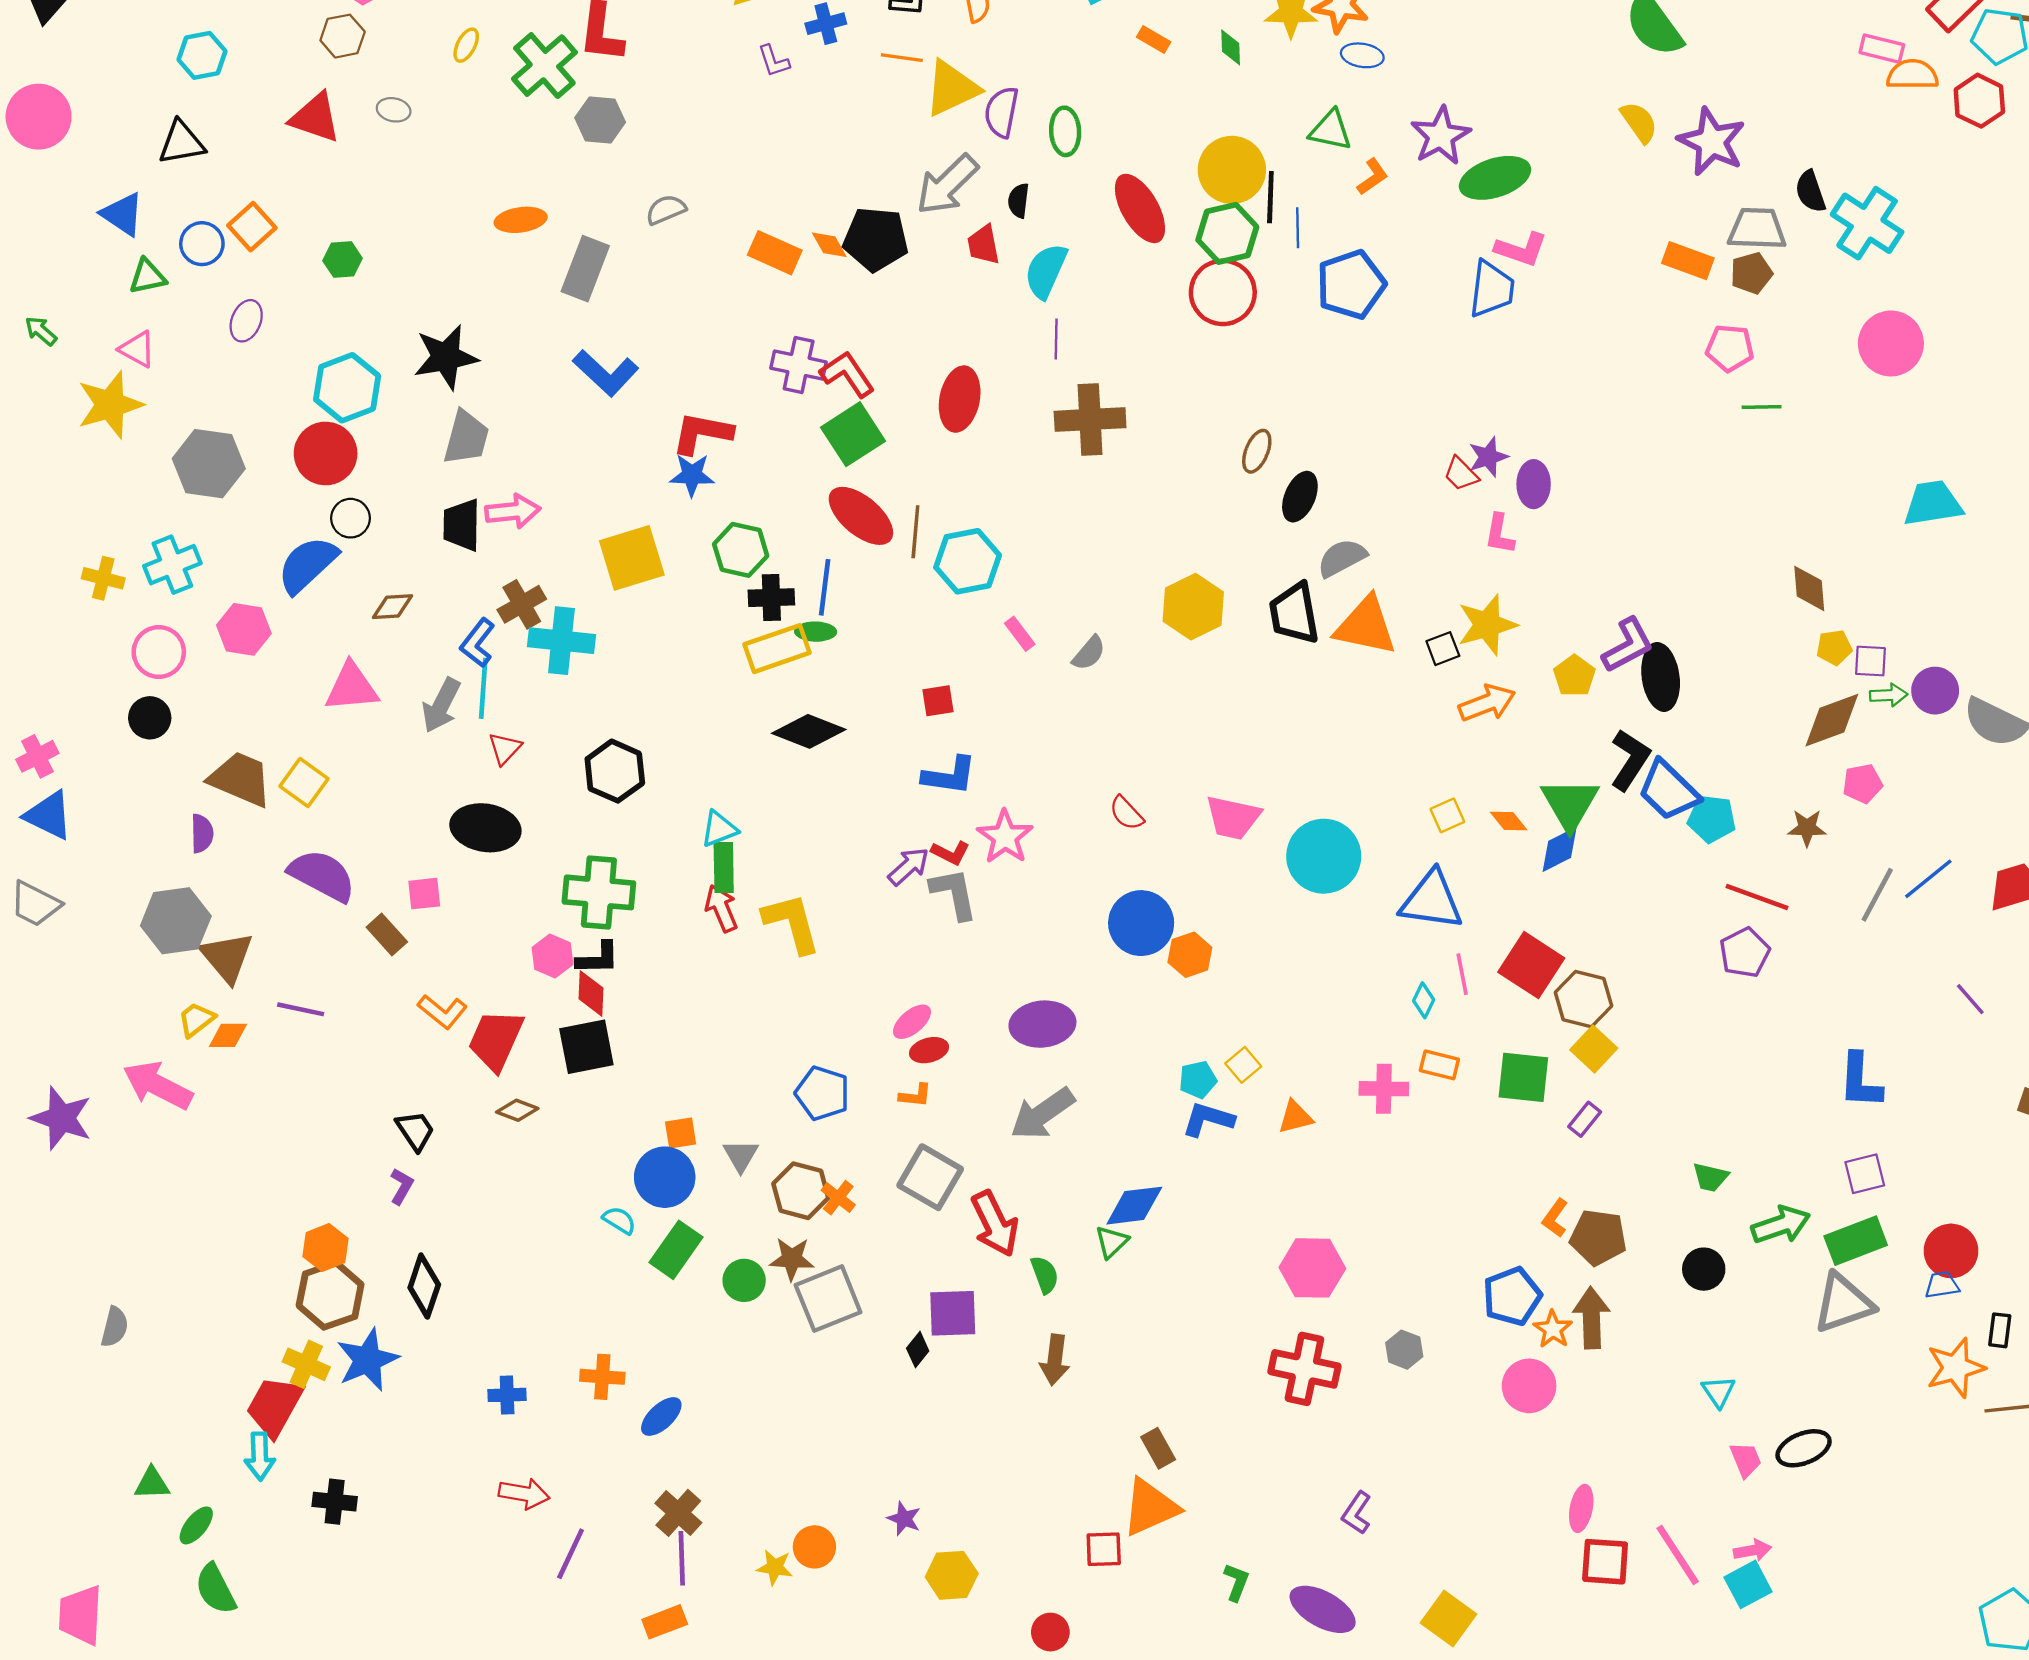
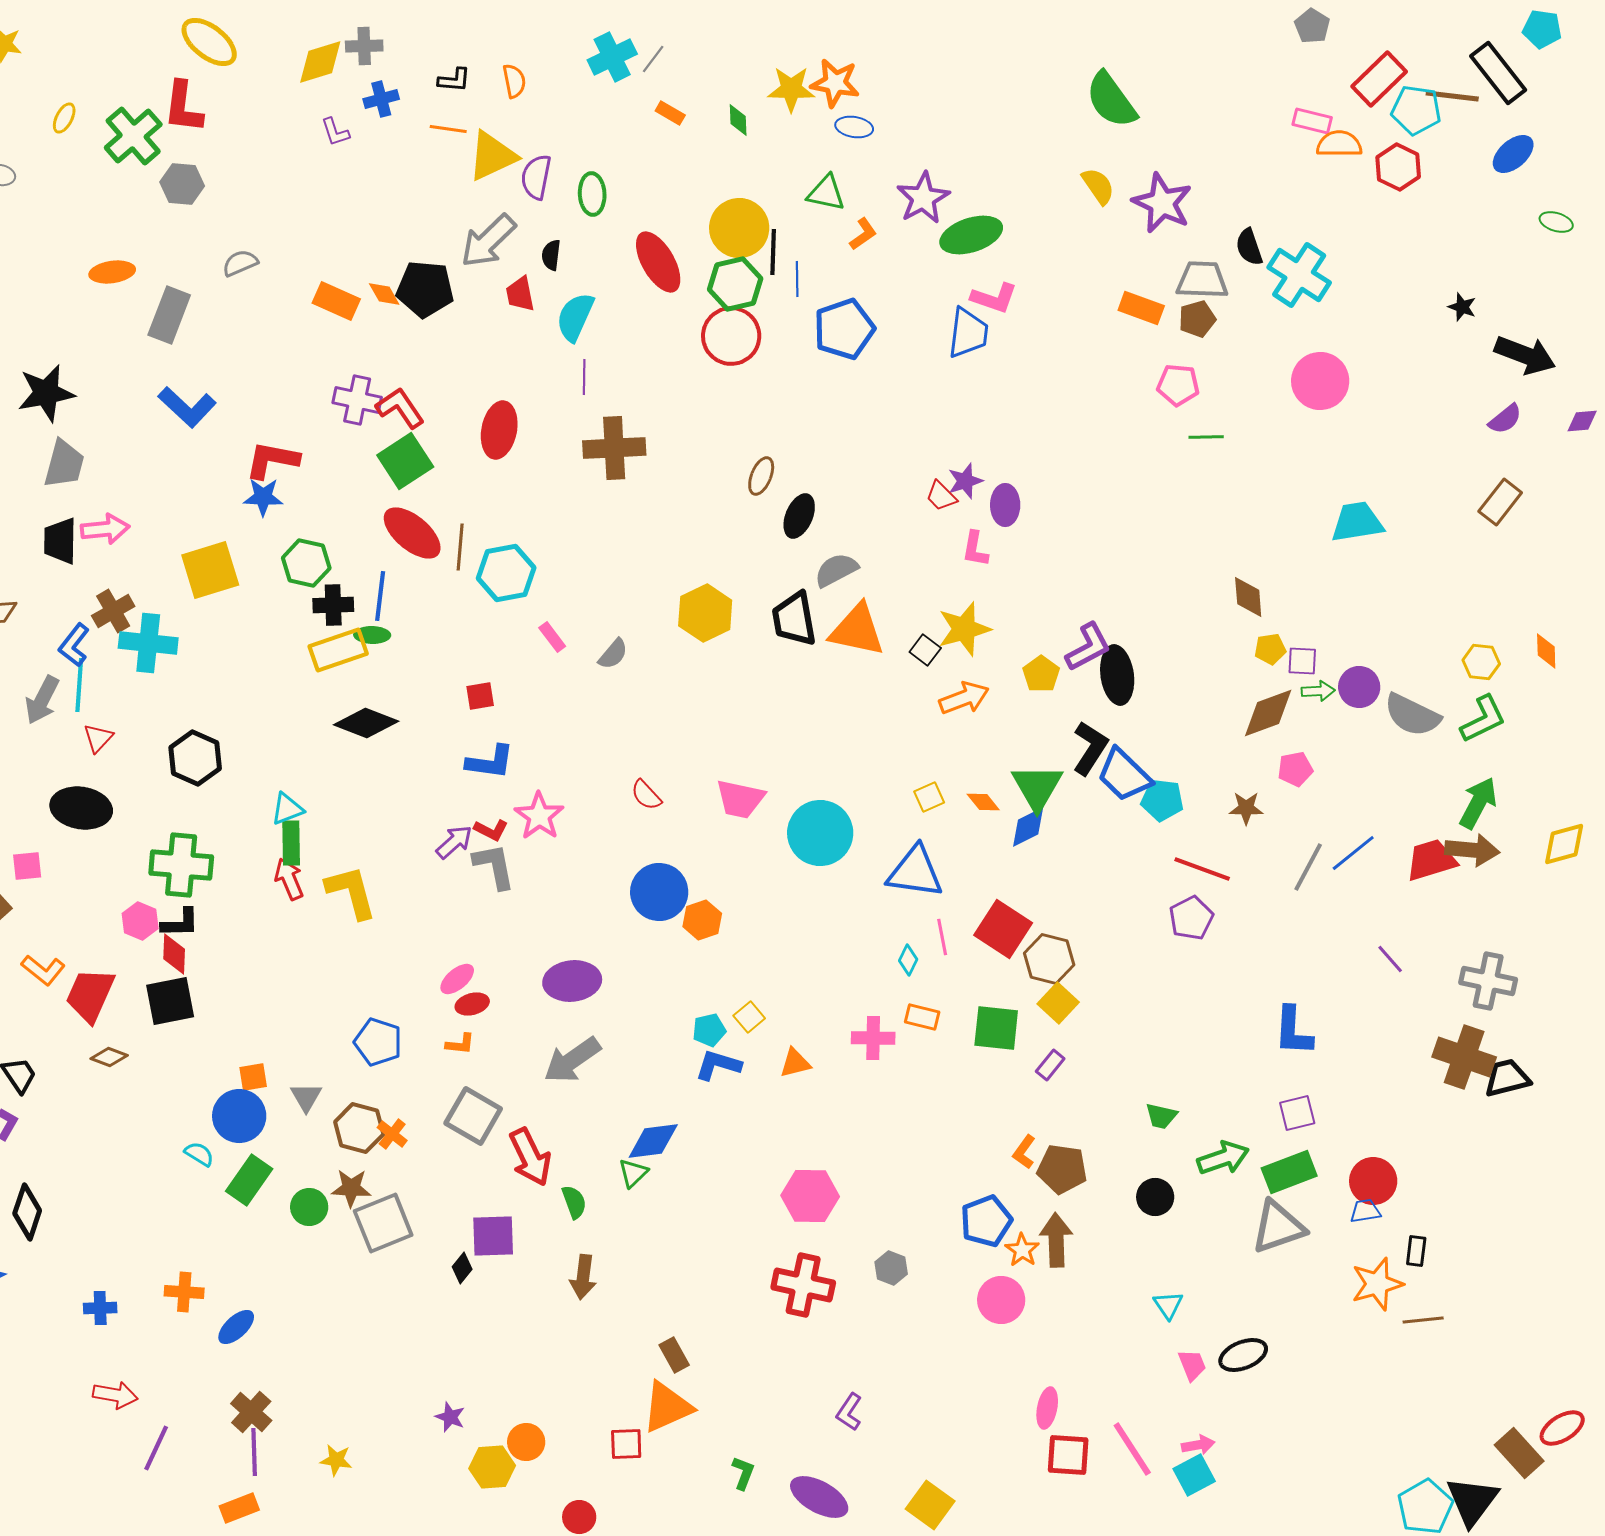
black square: (1443, 649) -> (925, 650), turned -32
orange circle: (814, 1547) -> (526, 1442), moved

